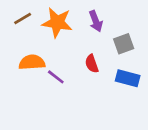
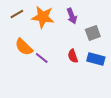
orange semicircle: (32, 62) -> (24, 47), turned -132
red semicircle: (92, 64) -> (73, 56), moved

